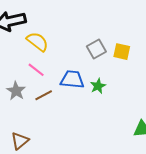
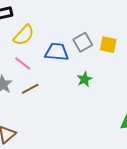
yellow semicircle: (37, 42) -> (24, 35), turned 95
blue trapezoid: (72, 79) -> (57, 52), moved

